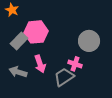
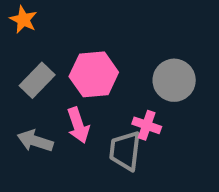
pink hexagon: (36, 32) -> (94, 74), moved
gray trapezoid: (64, 77) -> (125, 151), turned -50

